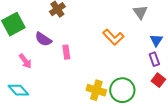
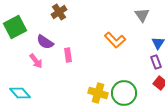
pink arrow: (25, 61) -> (36, 61), moved

